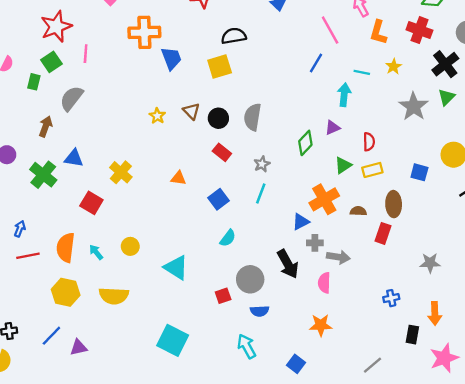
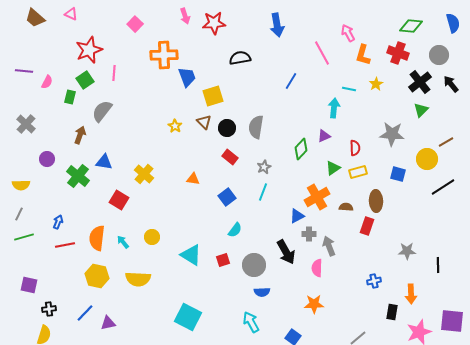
blue line: (316, 63) -> (291, 81), moved
yellow square: (220, 67) -> (213, 96), moved
gray star: (414, 106) -> (392, 134), moved, turned -30
gray arrow: (338, 257) -> (329, 246), turned -120
red square: (223, 296) -> (223, 260), moved

